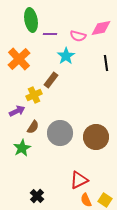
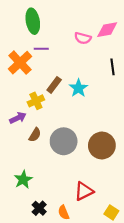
purple line: (50, 34) -> (41, 49), moved
cyan star: (66, 56) -> (78, 88), moved
green star: (22, 148) -> (23, 180), moved
orange semicircle: (86, 200) -> (64, 212), moved

